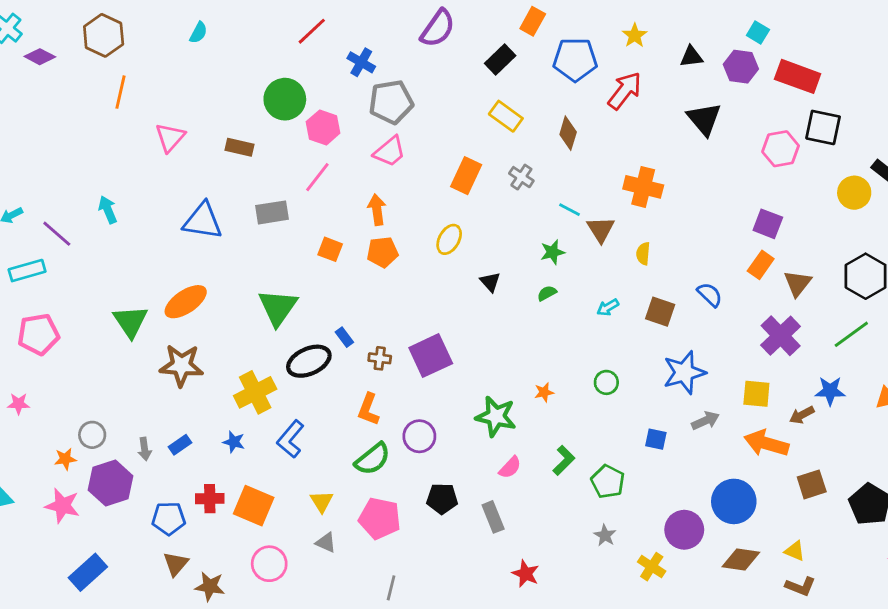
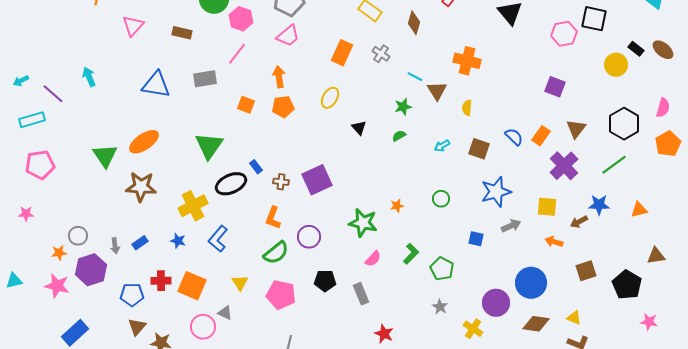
orange rectangle: (761, 265) -> (541, 136), moved
orange arrow: (766, 443) -> (554, 242), size x0.6
gray triangle: (326, 542) -> (225, 313), moved

